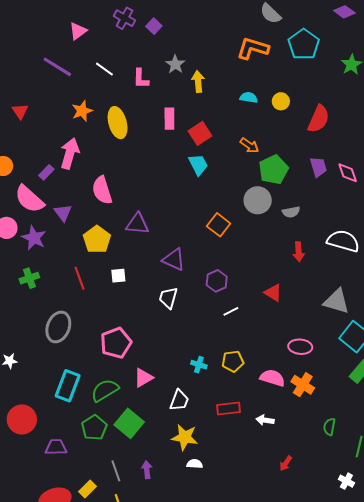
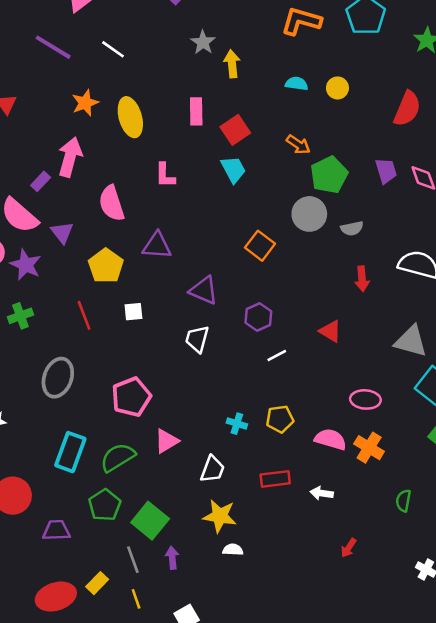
pink L-shape: (141, 79) -> (165, 175), moved
red semicircle: (319, 119) -> (407, 109), moved
green square: (129, 423) -> (150, 521), moved

